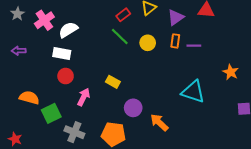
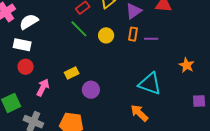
yellow rectangle: (113, 82) -> (72, 73), turned -56
purple circle: (133, 108) -> (91, 90), moved
orange arrow: (159, 122) -> (139, 113), moved

